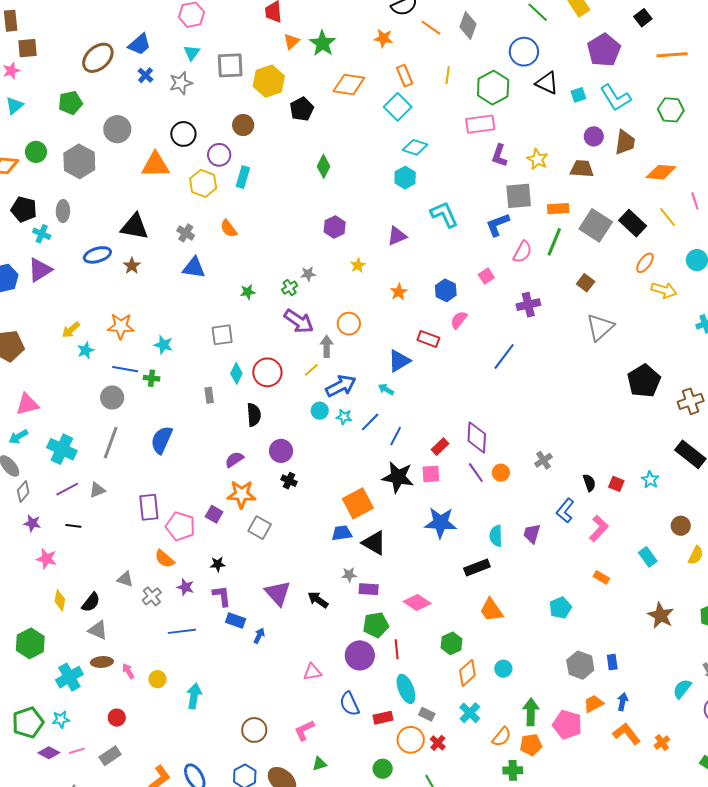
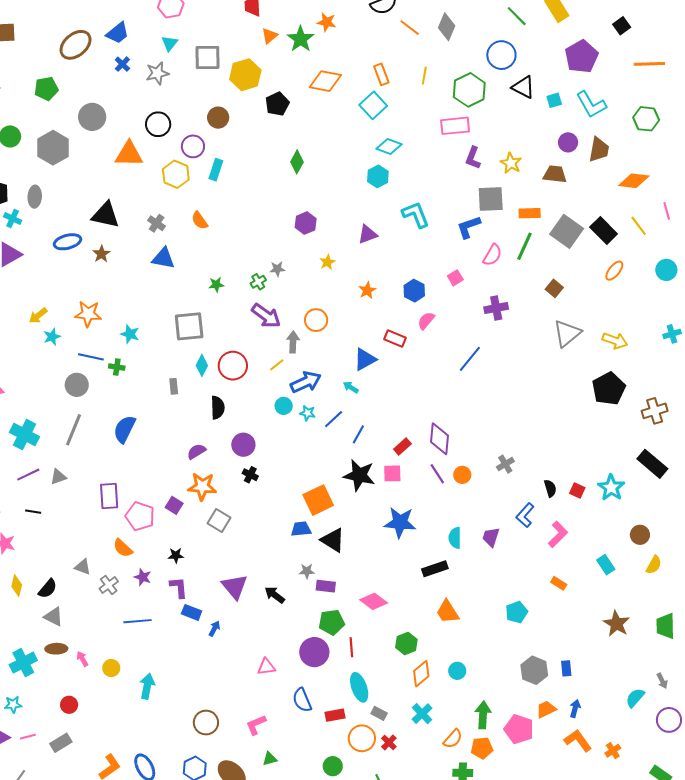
orange star: (383, 38) -> (327, 22), moved
yellow arrow: (664, 290) -> (615, 341), moved
gray square: (222, 335) -> (189, 326), size x1.4
cyan star: (650, 480) -> (611, 488), size x1.5

